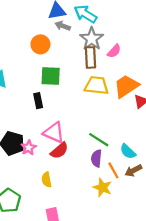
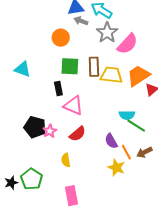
pink semicircle: (114, 51) -> (127, 44), size x1.6
brown rectangle: (90, 57) -> (94, 67), moved
pink triangle: (54, 133) -> (73, 106), moved
green line: (99, 140) -> (136, 126), moved
cyan semicircle: (128, 151) -> (127, 115), moved, turned -42
purple semicircle: (96, 158) -> (111, 141), turned -35

